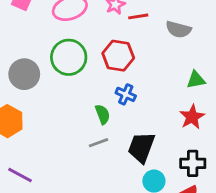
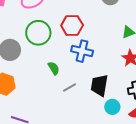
blue cross: (126, 94) -> (82, 51), size x1.5
green semicircle: (103, 114) -> (54, 68), moved

